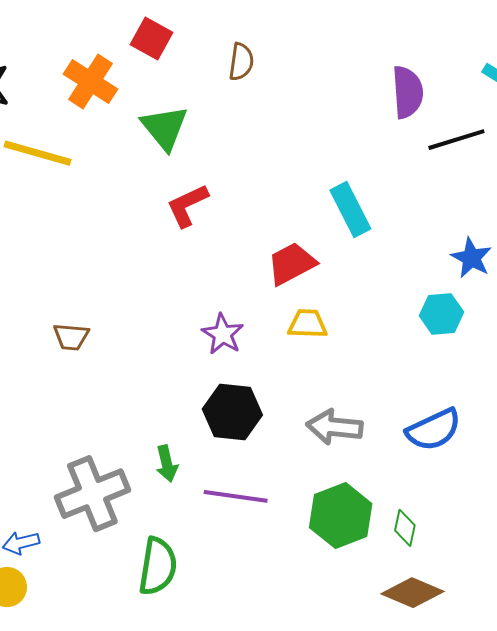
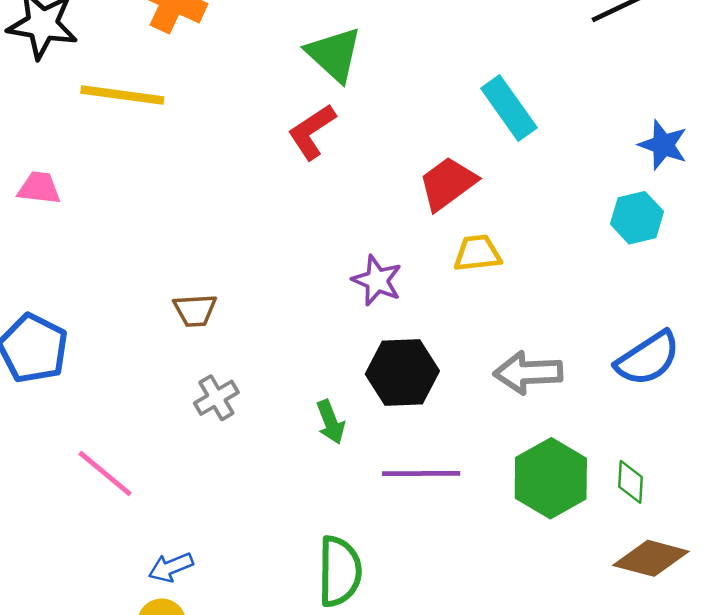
green triangle: (165, 128) -> (334, 54), moved
green arrow: (167, 464) -> (331, 422), moved
gray cross: (92, 494) -> (216, 398), moved, size x0.5

